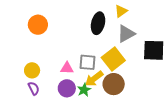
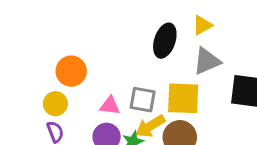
orange circle: (38, 25) -> (71, 71), moved
yellow square: (113, 59) -> (183, 98), turned 35

